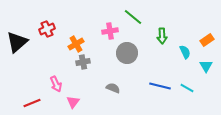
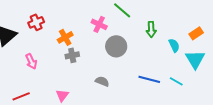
pink cross: (110, 31) -> (99, 24), turned 35
cyan triangle: (206, 66) -> (195, 59), size x1.5
pink arrow: (56, 84) -> (31, 61), moved

